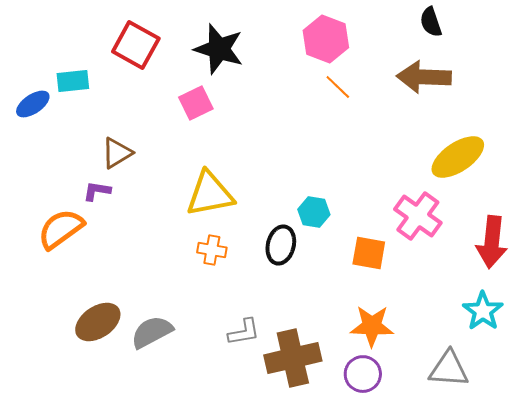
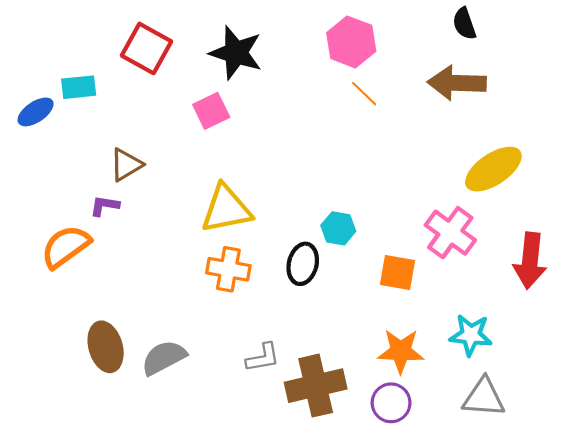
orange cross: (212, 250) -> (228, 269), size x1.4
cyan star: (483, 311) -> (471, 335), moved, turned -30
brown ellipse: (98, 322) -> (106, 347), turned -72

